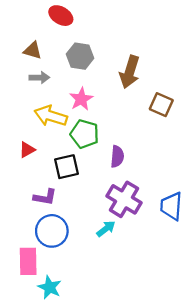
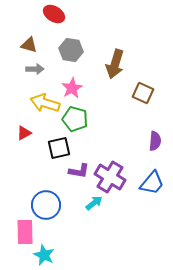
purple semicircle: (117, 157) -> (155, 141), moved
purple L-shape: (45, 197) -> (79, 171), moved
blue trapezoid: (171, 206) -> (152, 183), turned -144

